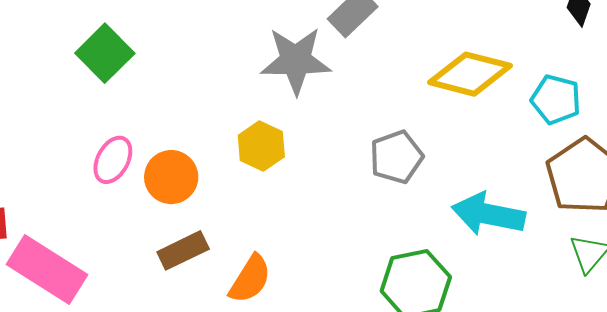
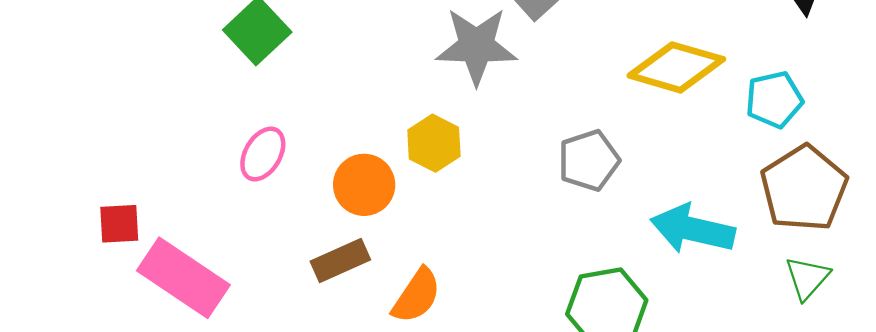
cyan pentagon: (556, 99) -> (774, 100), turned -30
orange circle: (171, 177) -> (364, 185), moved

